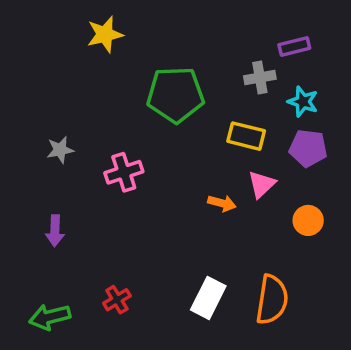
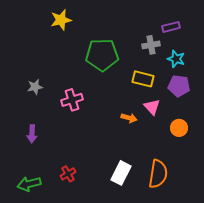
pink triangle: (262, 184) -> (152, 107), turned -30

